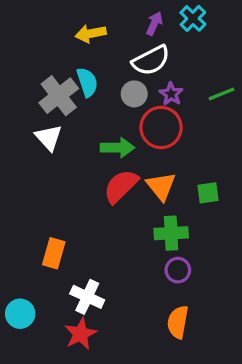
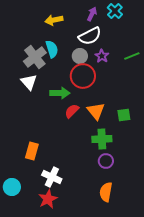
red circle: (161, 127) -> (83, 76), moved
green arrow: (117, 148) -> (60, 93), moved
red semicircle: (121, 186) -> (72, 111), size x0.7

